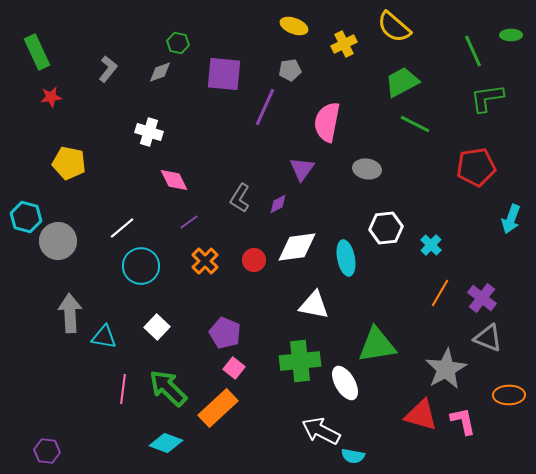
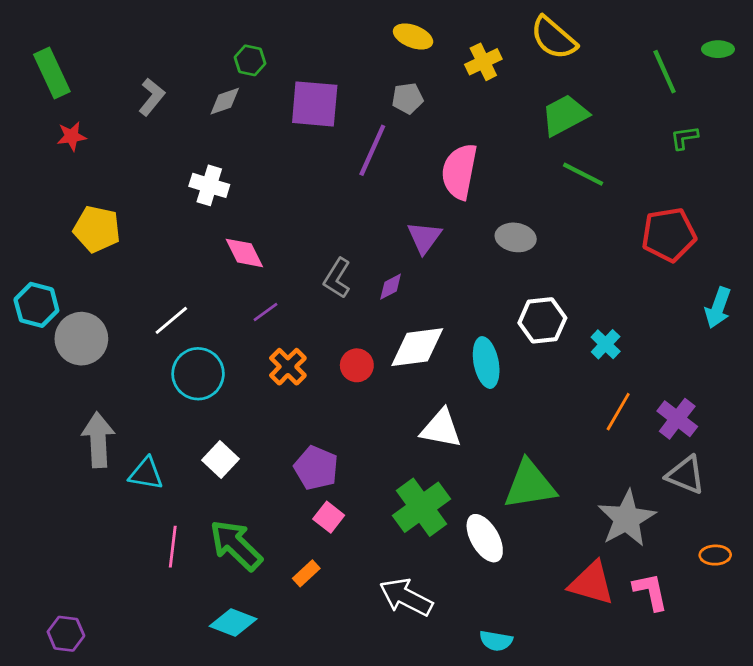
green L-shape: (487, 98) -> (684, 138), size x0.6
green cross: (300, 361) -> (421, 507), turned -30
orange ellipse: (509, 395) -> (715, 555), size x0.7
orange rectangle: (218, 408) -> (306, 573), size x0.5
white arrow: (321, 431) -> (406, 597), moved

